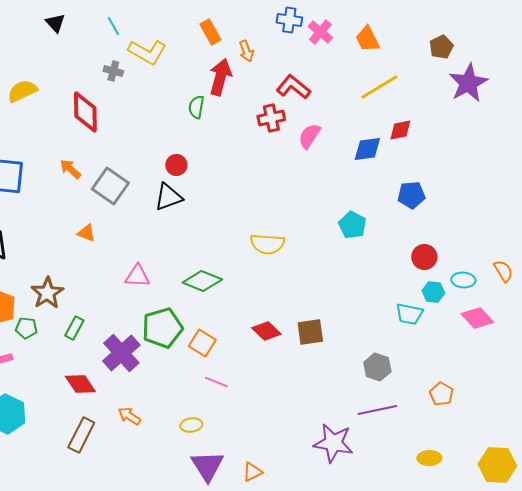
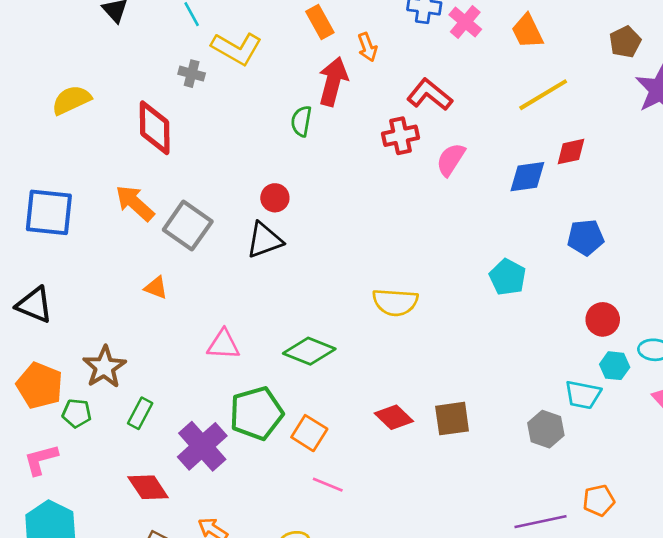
orange arrow: (70, 169) -> (135, 203), size x1.4
gray hexagon: (377, 367) -> (546, 429), moved
orange pentagon: (441, 394) -> (599, 500), moved, turned 30

